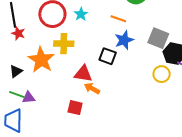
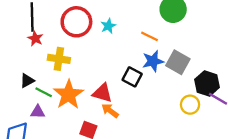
gray square: (158, 38) -> (178, 62), moved
yellow cross: (64, 44) -> (59, 59), moved
orange star: (41, 60) -> (69, 95), moved
green line: (17, 95) -> (44, 92), moved

